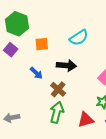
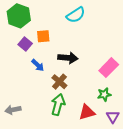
cyan semicircle: (79, 38) -> (76, 15), moved
purple square: (11, 50) -> (25, 44), moved

